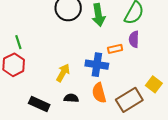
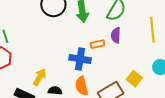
yellow arrow: (63, 73) -> (40, 77), moved

